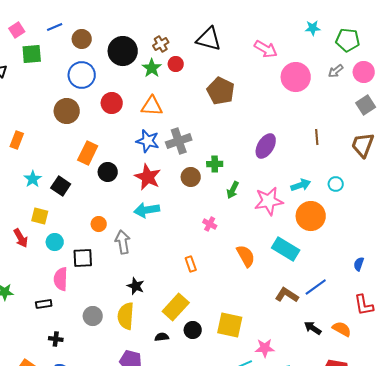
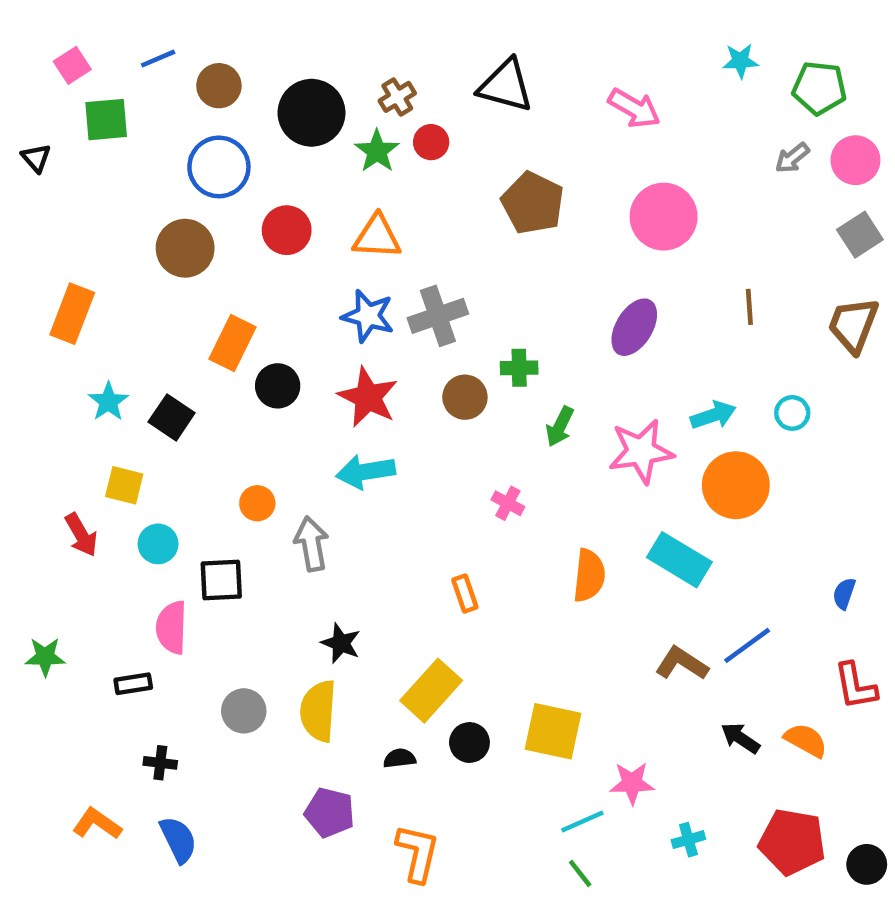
pink circle: (296, 77) -> (664, 217), moved
orange rectangle: (17, 140) -> (72, 314), size x1.4
orange semicircle: (246, 256) -> (589, 575), turned 35

